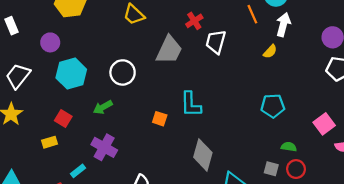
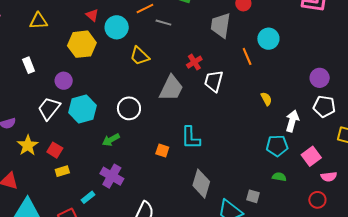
white arrow: (283, 25) -> (292, 121), moved
yellow semicircle: (270, 51) -> (266, 99), moved, turned -72
white trapezoid: (18, 76) -> (49, 108), moved
cyan pentagon: (273, 106) -> (277, 146), moved
red square: (63, 119) -> (55, 150), moved
gray square: (271, 169) -> (253, 196), moved
red circle: (296, 169) -> (317, 200), moved

